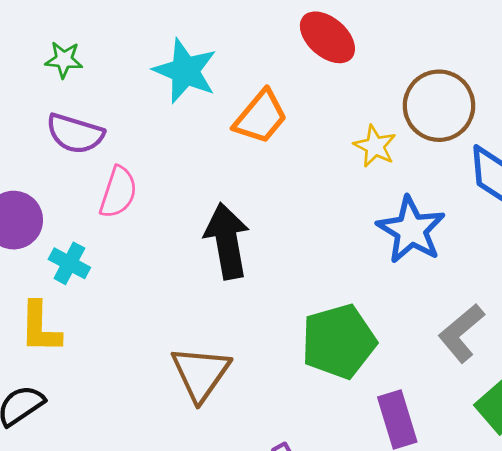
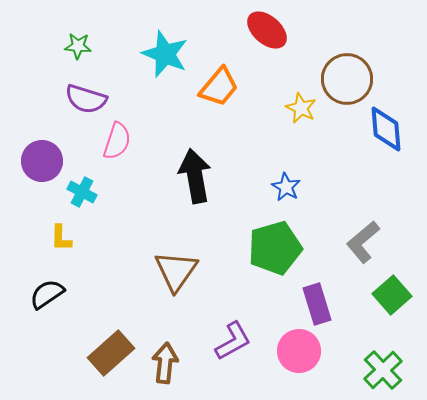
blue star: (411, 230) -> (286, 187), moved, size x0.6
yellow L-shape: (40, 327) -> (61, 238), size x0.7

